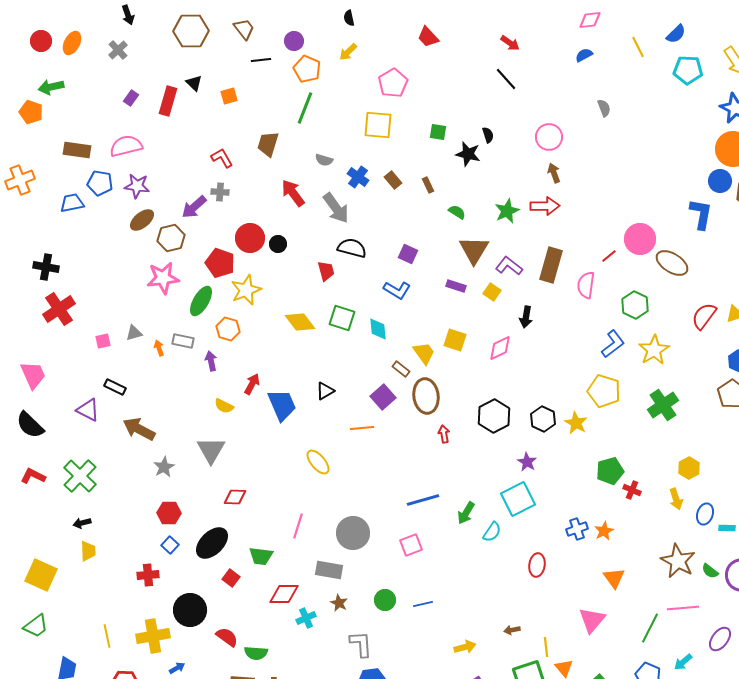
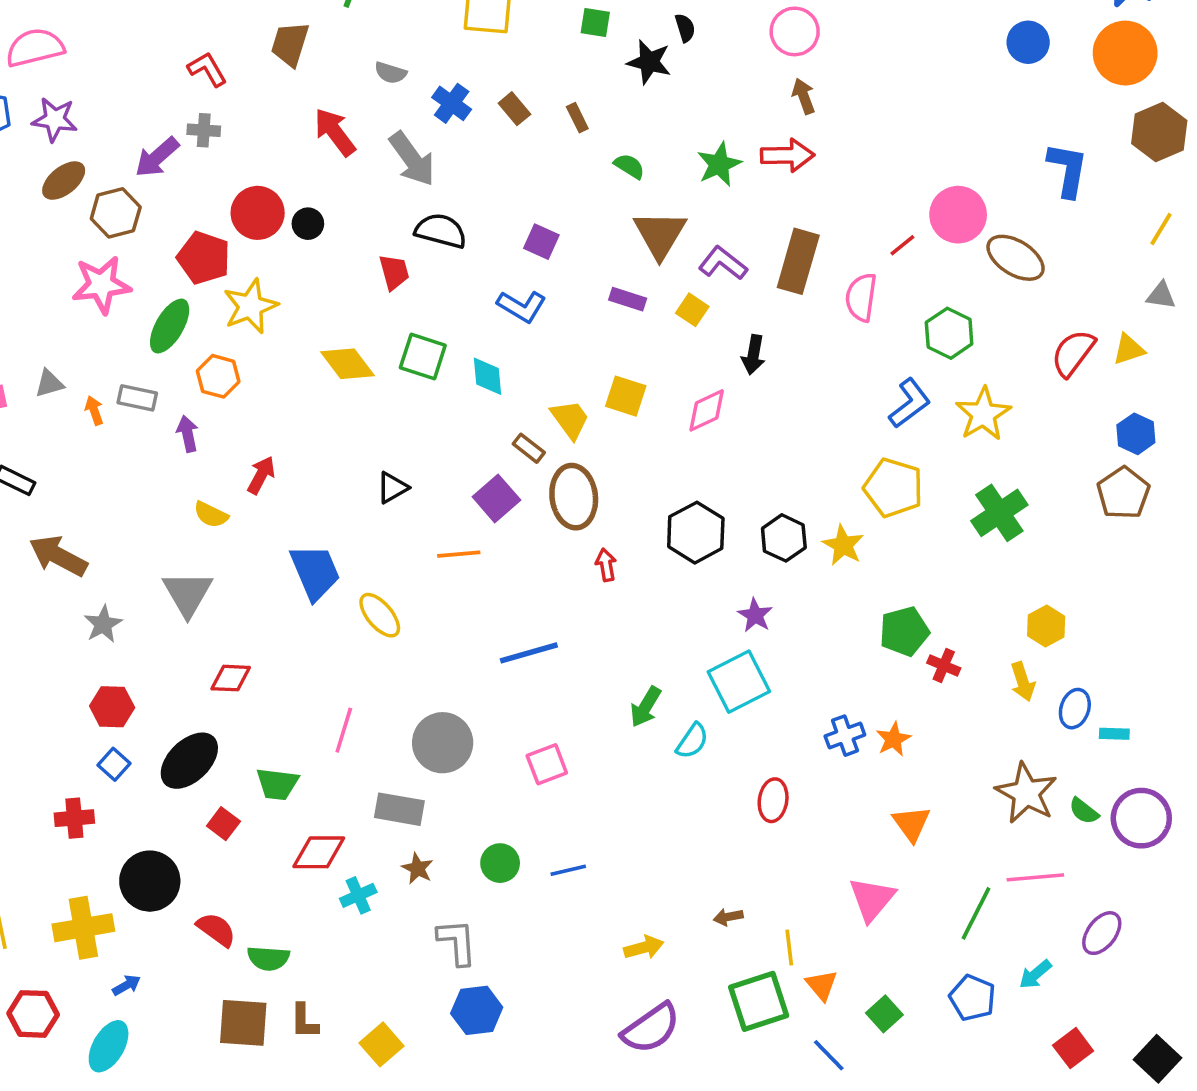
blue circle: (720, 181) -> (1028, 42), moved
blue trapezoid: (282, 405) -> (315, 572), moved
blue line: (423, 500) -> (529, 653), moved

